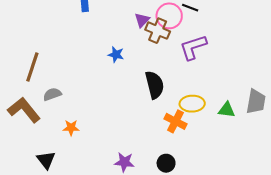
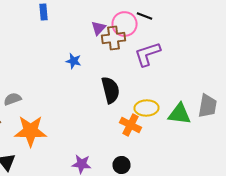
brown cross: (158, 31) -> (114, 38), turned -30
green triangle: (227, 110) -> (180, 114), size x1.4
orange star: (71, 128) -> (30, 131), size x2.0

